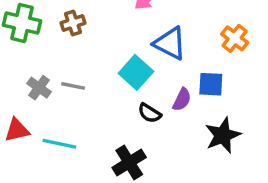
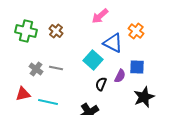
brown cross: (73, 23) -> (56, 31), turned -32
orange cross: (235, 38) -> (136, 31), moved
black semicircle: (150, 113) -> (101, 84), turned 80

